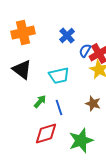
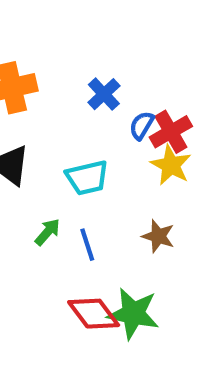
red diamond: (46, 134) -> (94, 314), moved, turned 70
green star: (81, 141) -> (133, 314), turned 30

